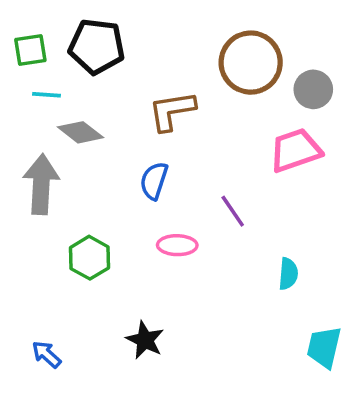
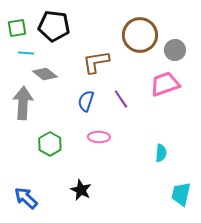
purple line: (233, 211) -> (121, 99), moved
blue arrow: (47, 354) -> (26, 198), size x1.4

